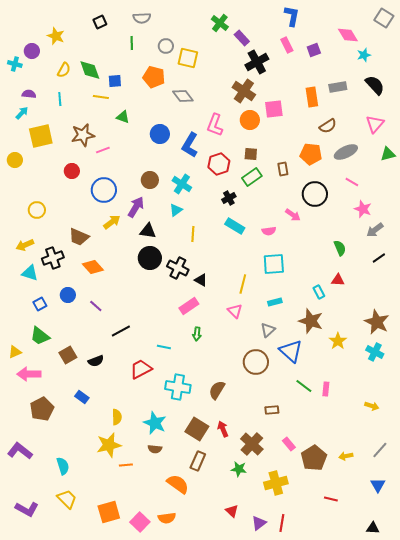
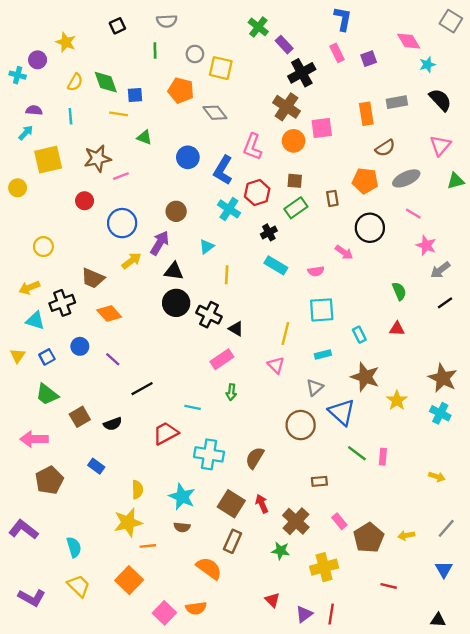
cyan cross: (182, 184) -> (229, 209), moved
cyan rectangle: (319, 292) -> (359, 335), moved
yellow triangle: (15, 352) -> (18, 356), moved, turned -32
orange square: (109, 512) -> (129, 580), moved, turned -30

